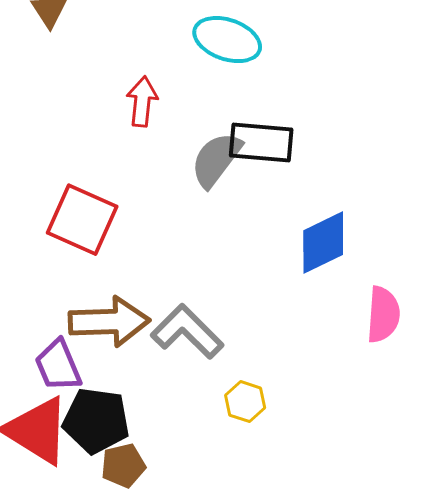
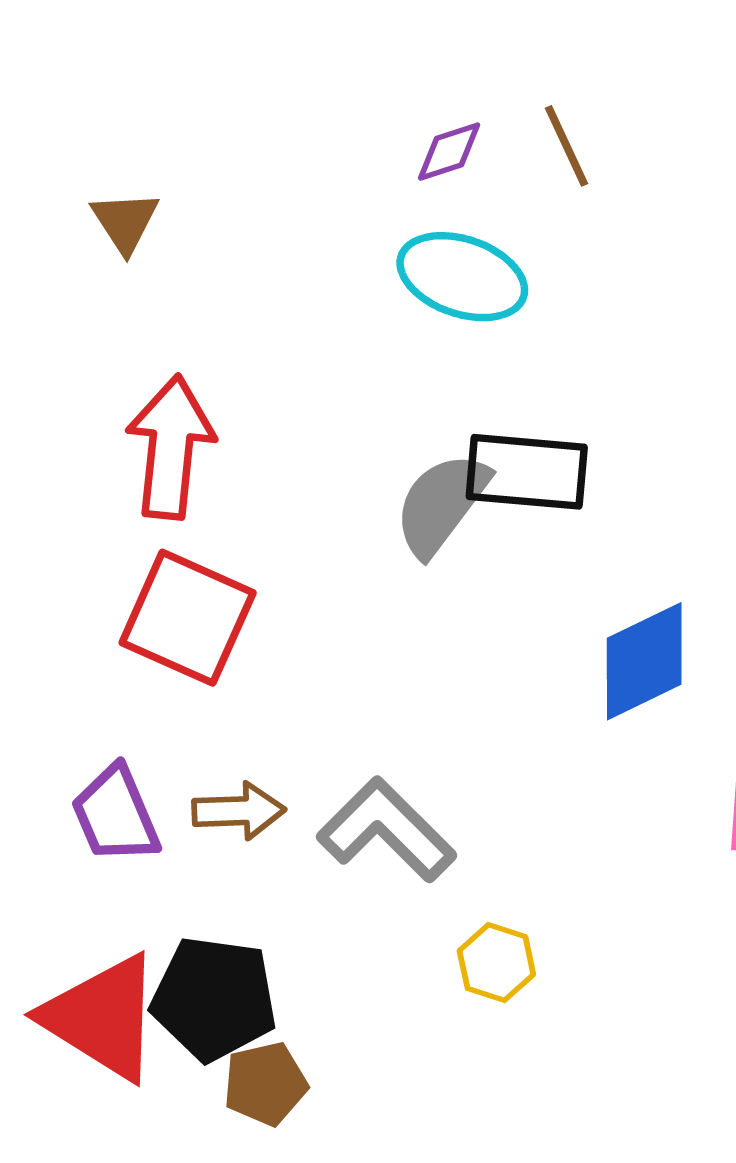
red arrow: (142, 102) -> (171, 447), moved, size x1.5
brown arrow: (109, 322) -> (239, 811), size x0.6
purple trapezoid: (58, 366) -> (116, 815), moved

